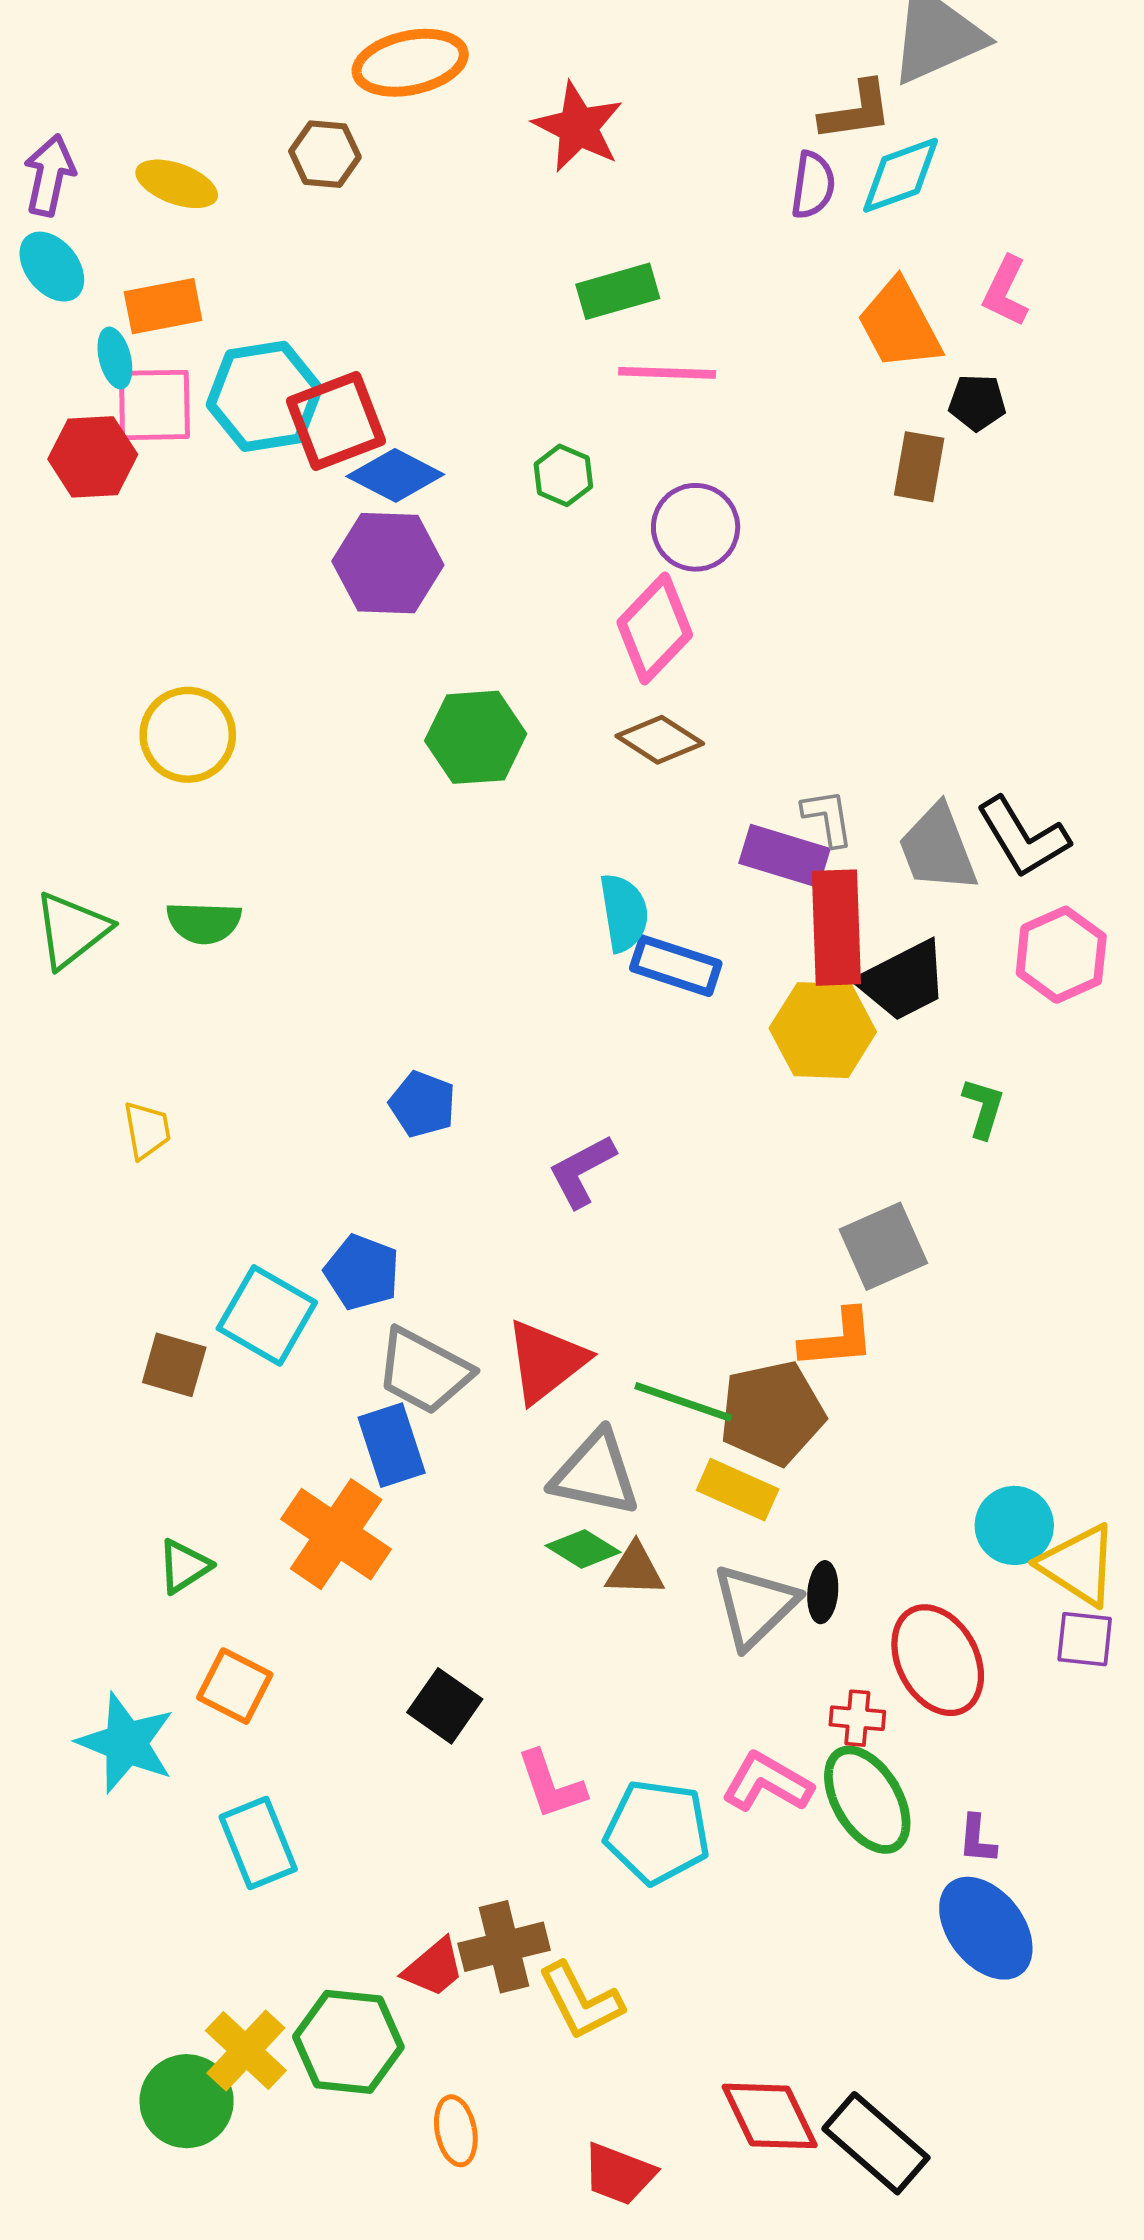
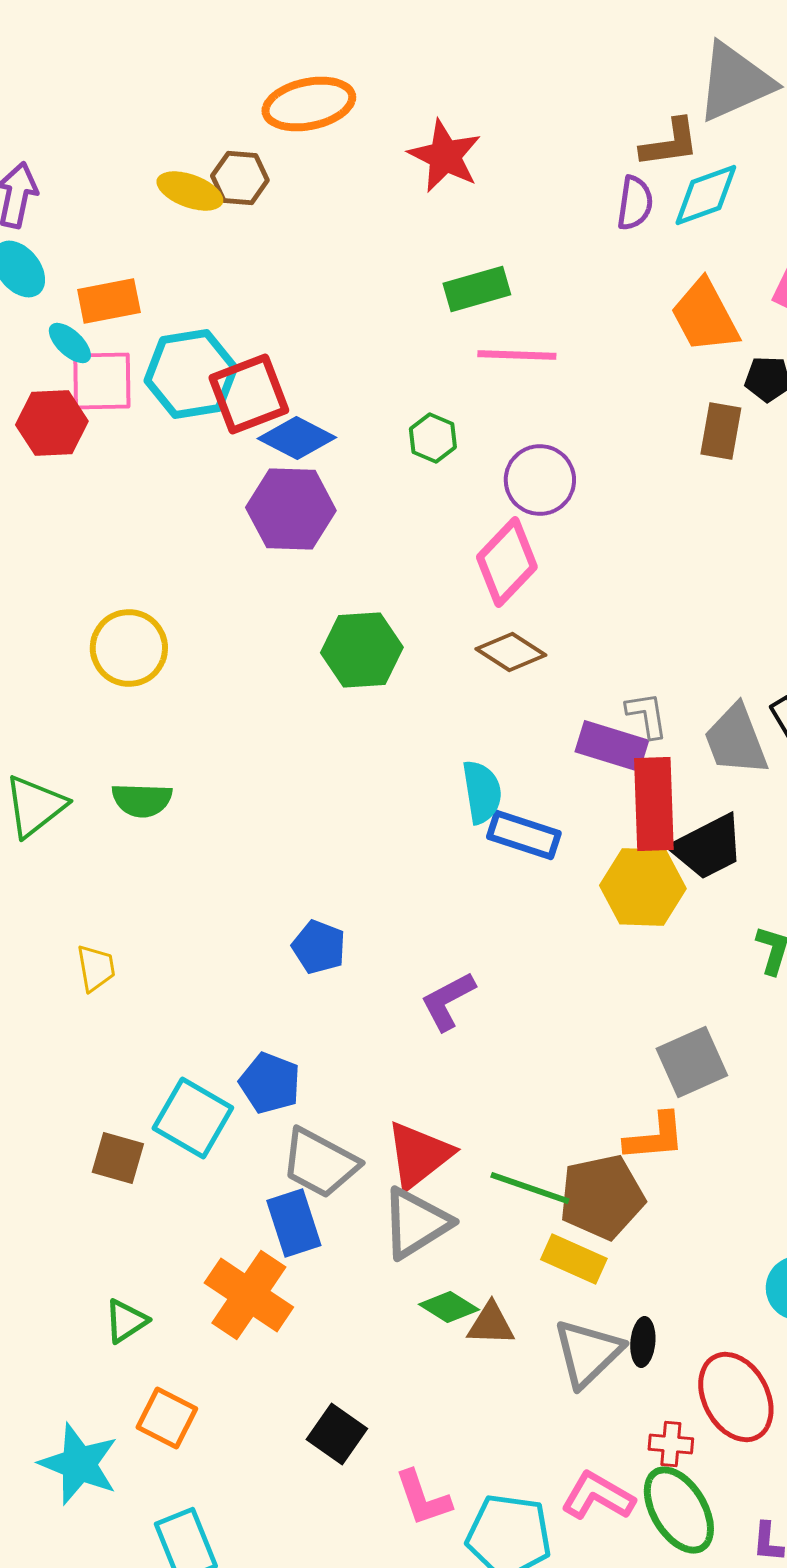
yellow ellipse: (177, 184) -> (190, 191), moved
cyan ellipse: (115, 358) -> (70, 343), turned -33
gray triangle: (595, 1474) -> (416, 1223), moved, turned -44

